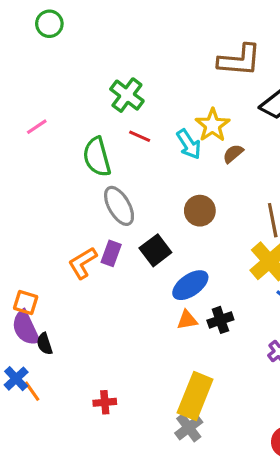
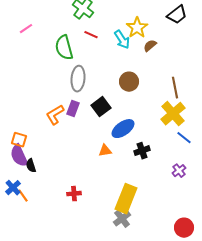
gray ellipse: (119, 206) -> (78, 79), turned 35
orange triangle: (187, 320) -> (105, 151), moved
red cross: (105, 402) -> (74, 194), moved

